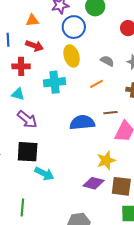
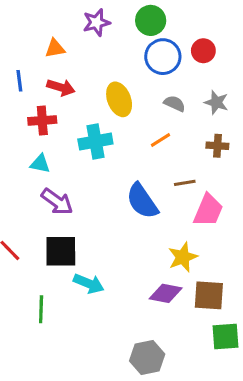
blue circle: (74, 27) -> (163, 57), moved
blue semicircle: (82, 123) -> (142, 201), turned -115
green line: (22, 207) -> (41, 309), moved

